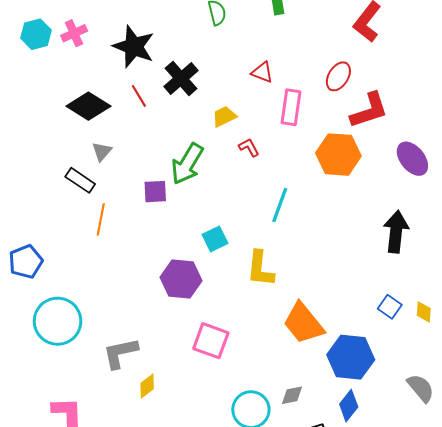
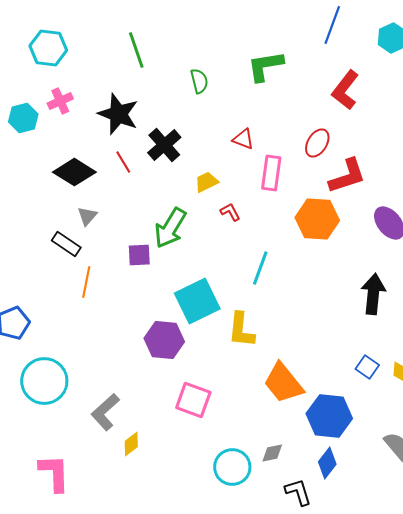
cyan hexagon: (36, 34) -> (23, 118), moved
cyan square: (215, 239) -> (197, 301), size x1.8
gray L-shape: (120, 353) -> (105, 412), turned -30

